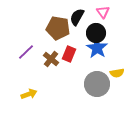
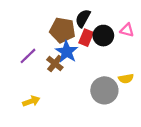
pink triangle: (103, 12) -> (127, 30), moved, turned -40
blue star: (97, 48) -> (67, 52), moved
red rectangle: (69, 54) -> (86, 38), moved

